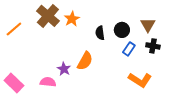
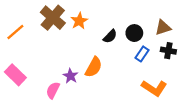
brown triangle: (148, 25) -> (163, 28), turned 42
black semicircle: (100, 33) -> (110, 36), turned -128
pink semicircle: (48, 82) -> (53, 90), turned -70
pink rectangle: (14, 83) -> (15, 75), moved

